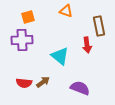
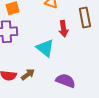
red arrow: (87, 45) -> (63, 29), moved

